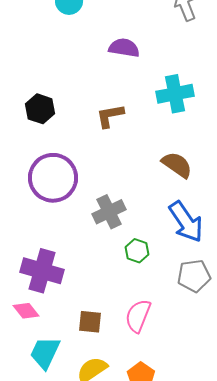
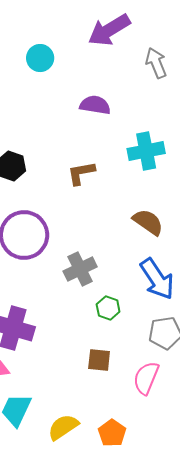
pink semicircle: (138, 316) -> (146, 378), moved
brown square: (90, 322) -> (99, 360), moved

